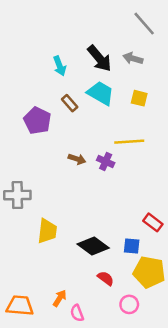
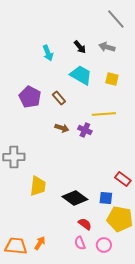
black arrow: (99, 58) -> (80, 47), size x0.6
brown rectangle: (70, 103) -> (59, 98), moved
orange arrow: (60, 298) -> (40, 243), moved
pink semicircle: (77, 313) -> (80, 243), moved

